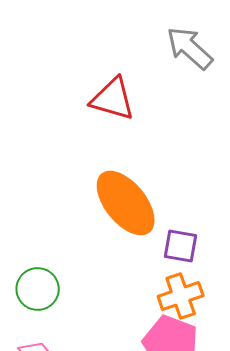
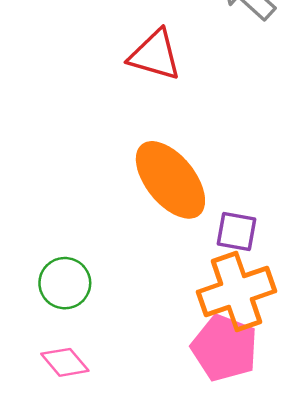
orange cross: (181, 296) -> (236, 292), size x1.4

